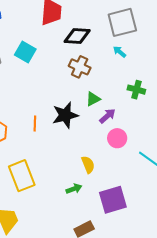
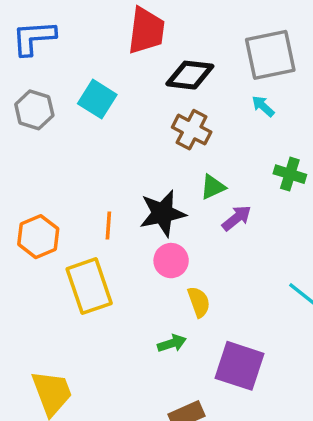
pink circle: (117, 138) -> (171, 261), moved
yellow rectangle: (22, 176) -> (89, 286), moved
purple square: (113, 200) -> (240, 366), turned 32

